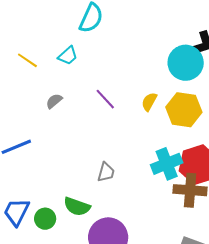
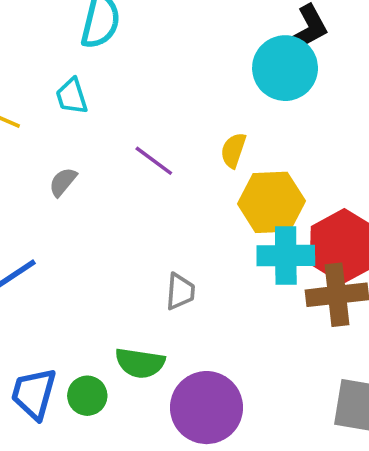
cyan trapezoid: (68, 56) -> (72, 96), turned 125
yellow hexagon: (184, 110) -> (271, 202), moved
cyan cross: (167, 164) -> (286, 256), turned 32

